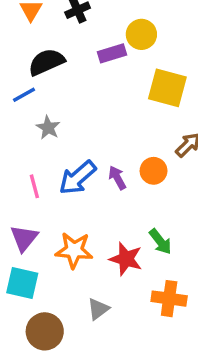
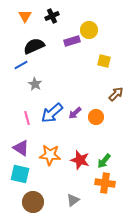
yellow square: (167, 88) -> (104, 61), size x0.6
orange circle: (154, 171) -> (96, 117), moved
purple arrow: (117, 178) -> (75, 113), turned -104
purple triangle: (24, 238) -> (21, 148), turned -36
green arrow: (160, 242) -> (104, 161), moved, turned 77
gray triangle: (98, 309) -> (73, 200), moved

